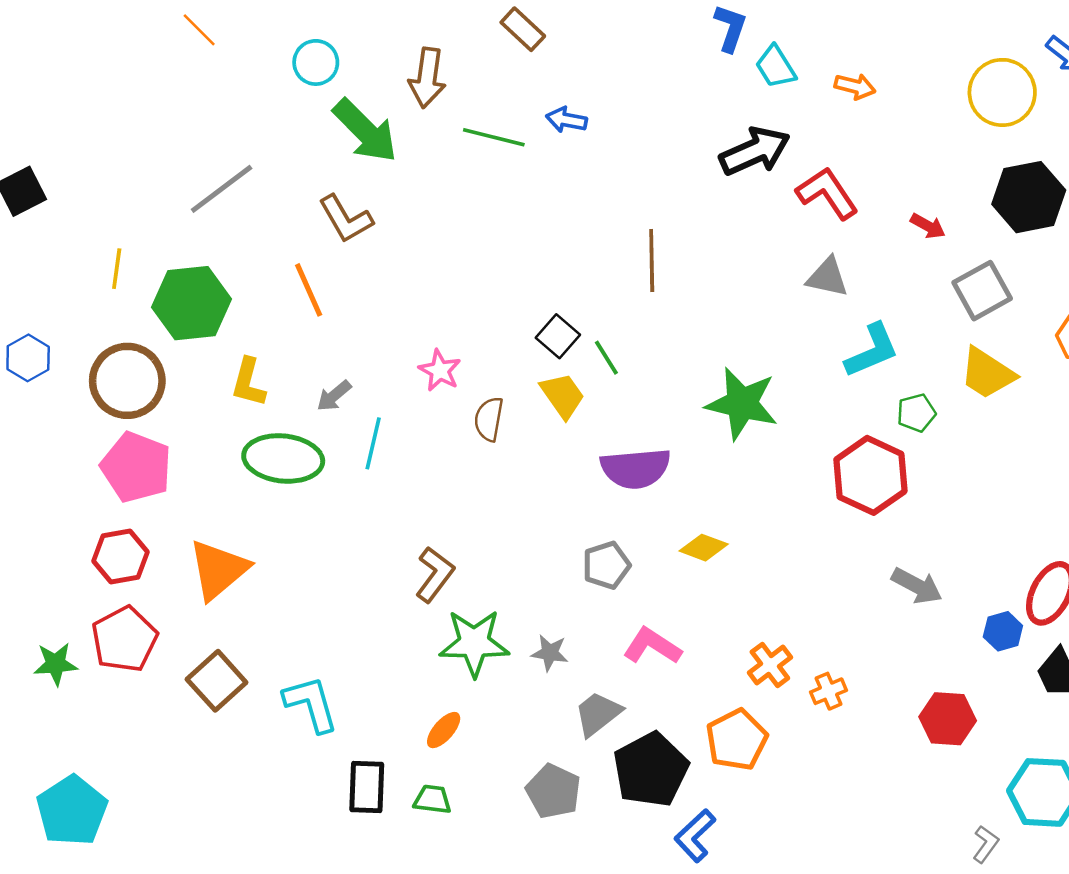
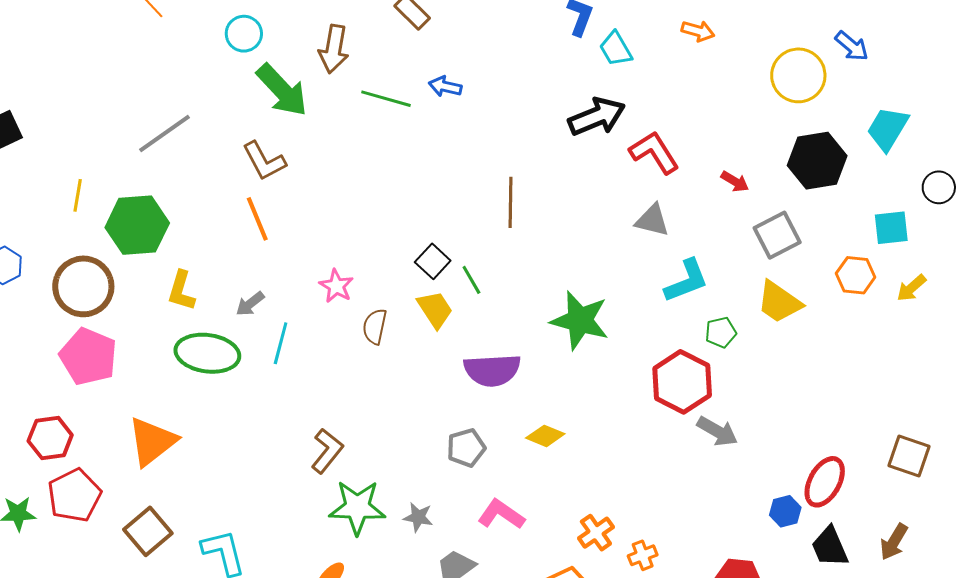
orange arrow: (855, 86) -> (698, 31), moved
orange line: (309, 290) -> (257, 219), moved
red hexagon: (121, 556) -> (50, 438), moved
gray arrow: (917, 586) -> (717, 431), moved

